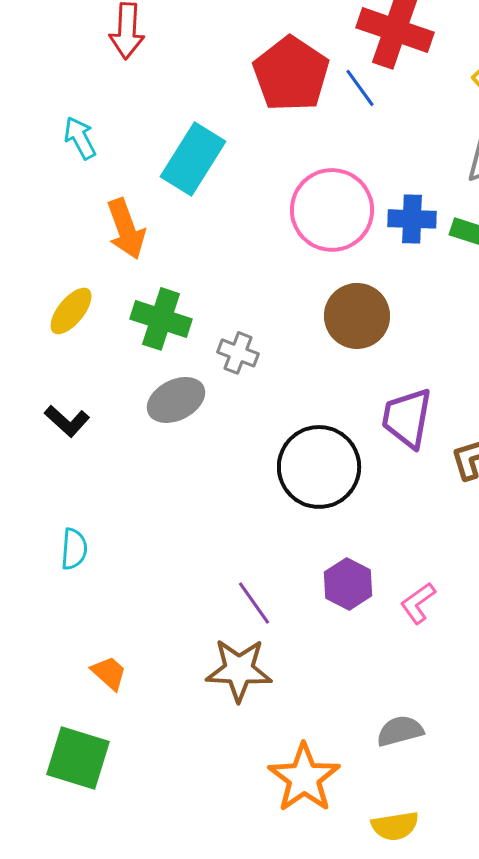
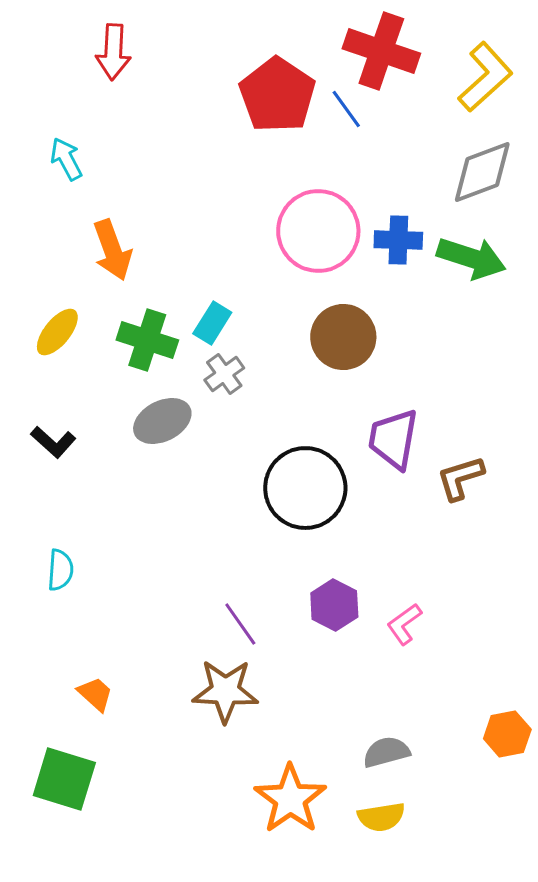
cyan rectangle: (193, 159) -> (212, 323), moved, size x0.6
gray cross: (238, 353) -> (224, 374), turned 33
yellow semicircle: (395, 826) -> (381, 817), moved

